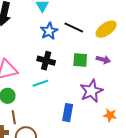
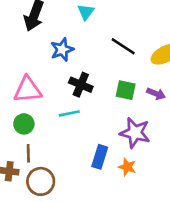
blue star: (49, 31) -> (62, 50), moved
purple star: (91, 91) -> (135, 133), turned 30
orange star: (110, 115) -> (127, 167), moved

